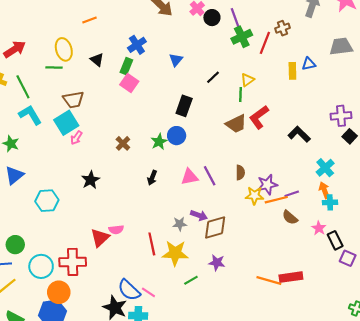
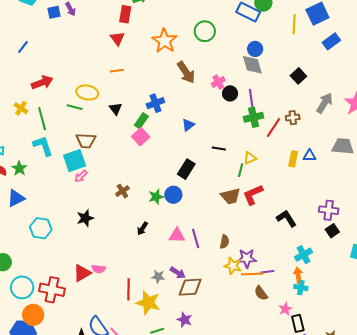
yellow ellipse: (64, 49) -> (87, 93), turned -75
black line: (213, 77) -> (219, 149), turned 40

